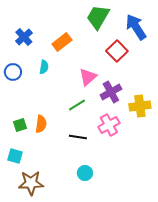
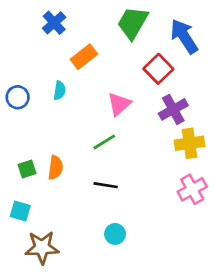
blue cross: (24, 37) -> (54, 23), moved
purple cross: (111, 92) -> (173, 109), moved
pink cross: (109, 125) -> (192, 189), moved

